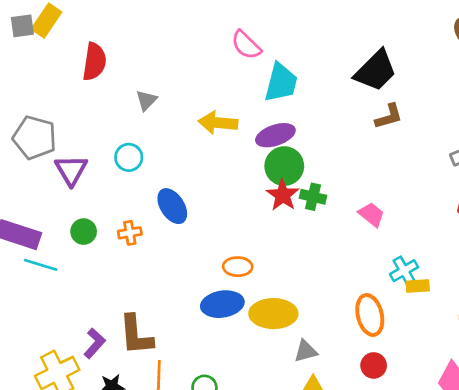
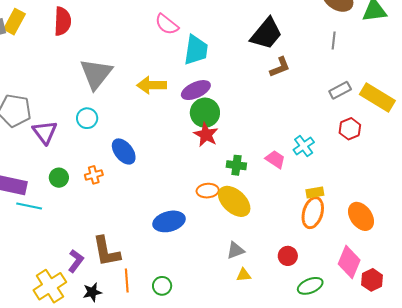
red semicircle: (94, 62) -> (62, 21), moved
gray triangle: (146, 100) -> (96, 74), size x2.0
green cross: (313, 197) -> (236, 165), moved
pink trapezoid: (371, 215) -> (275, 159), moved
orange ellipse: (238, 267) -> (208, 191), moved
cyan cross: (404, 271) -> (304, 146), moved
yellow ellipse: (273, 314) -> (234, 201), moved, turned 48
orange ellipse: (370, 315) -> (313, 213), moved, turned 36

